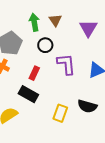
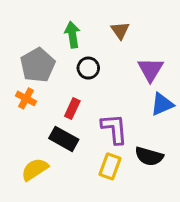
brown triangle: (55, 20) -> (120, 30), moved
purple triangle: (88, 28) -> (151, 69), moved
purple L-shape: (66, 64) -> (114, 129), moved

